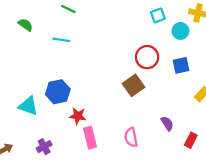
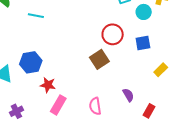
pink rectangle: (90, 138) -> (58, 105), turned 42

